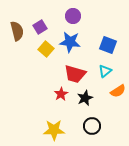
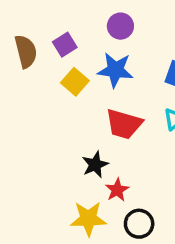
red star: (61, 94) -> (117, 190), moved
black star: (85, 98) -> (95, 165), moved
black circle: (92, 126) -> (139, 224), moved

